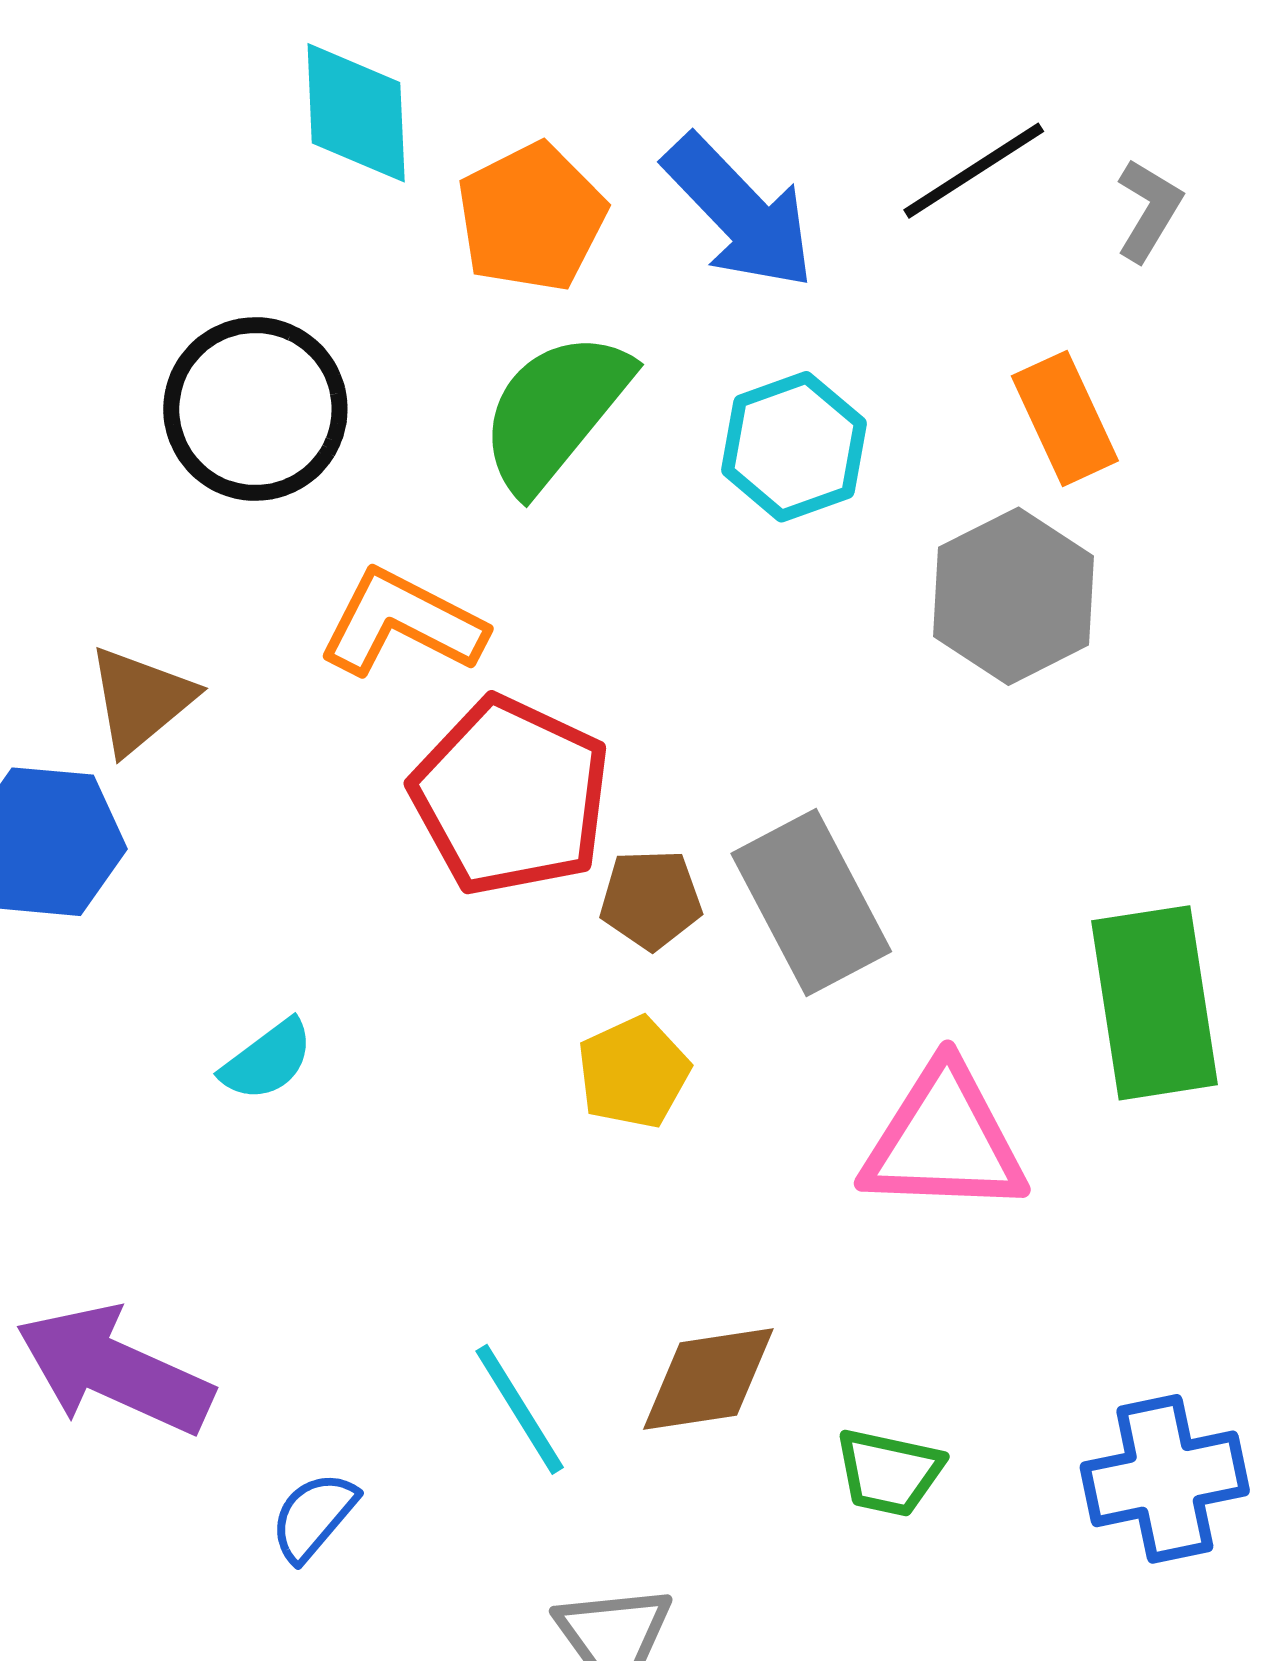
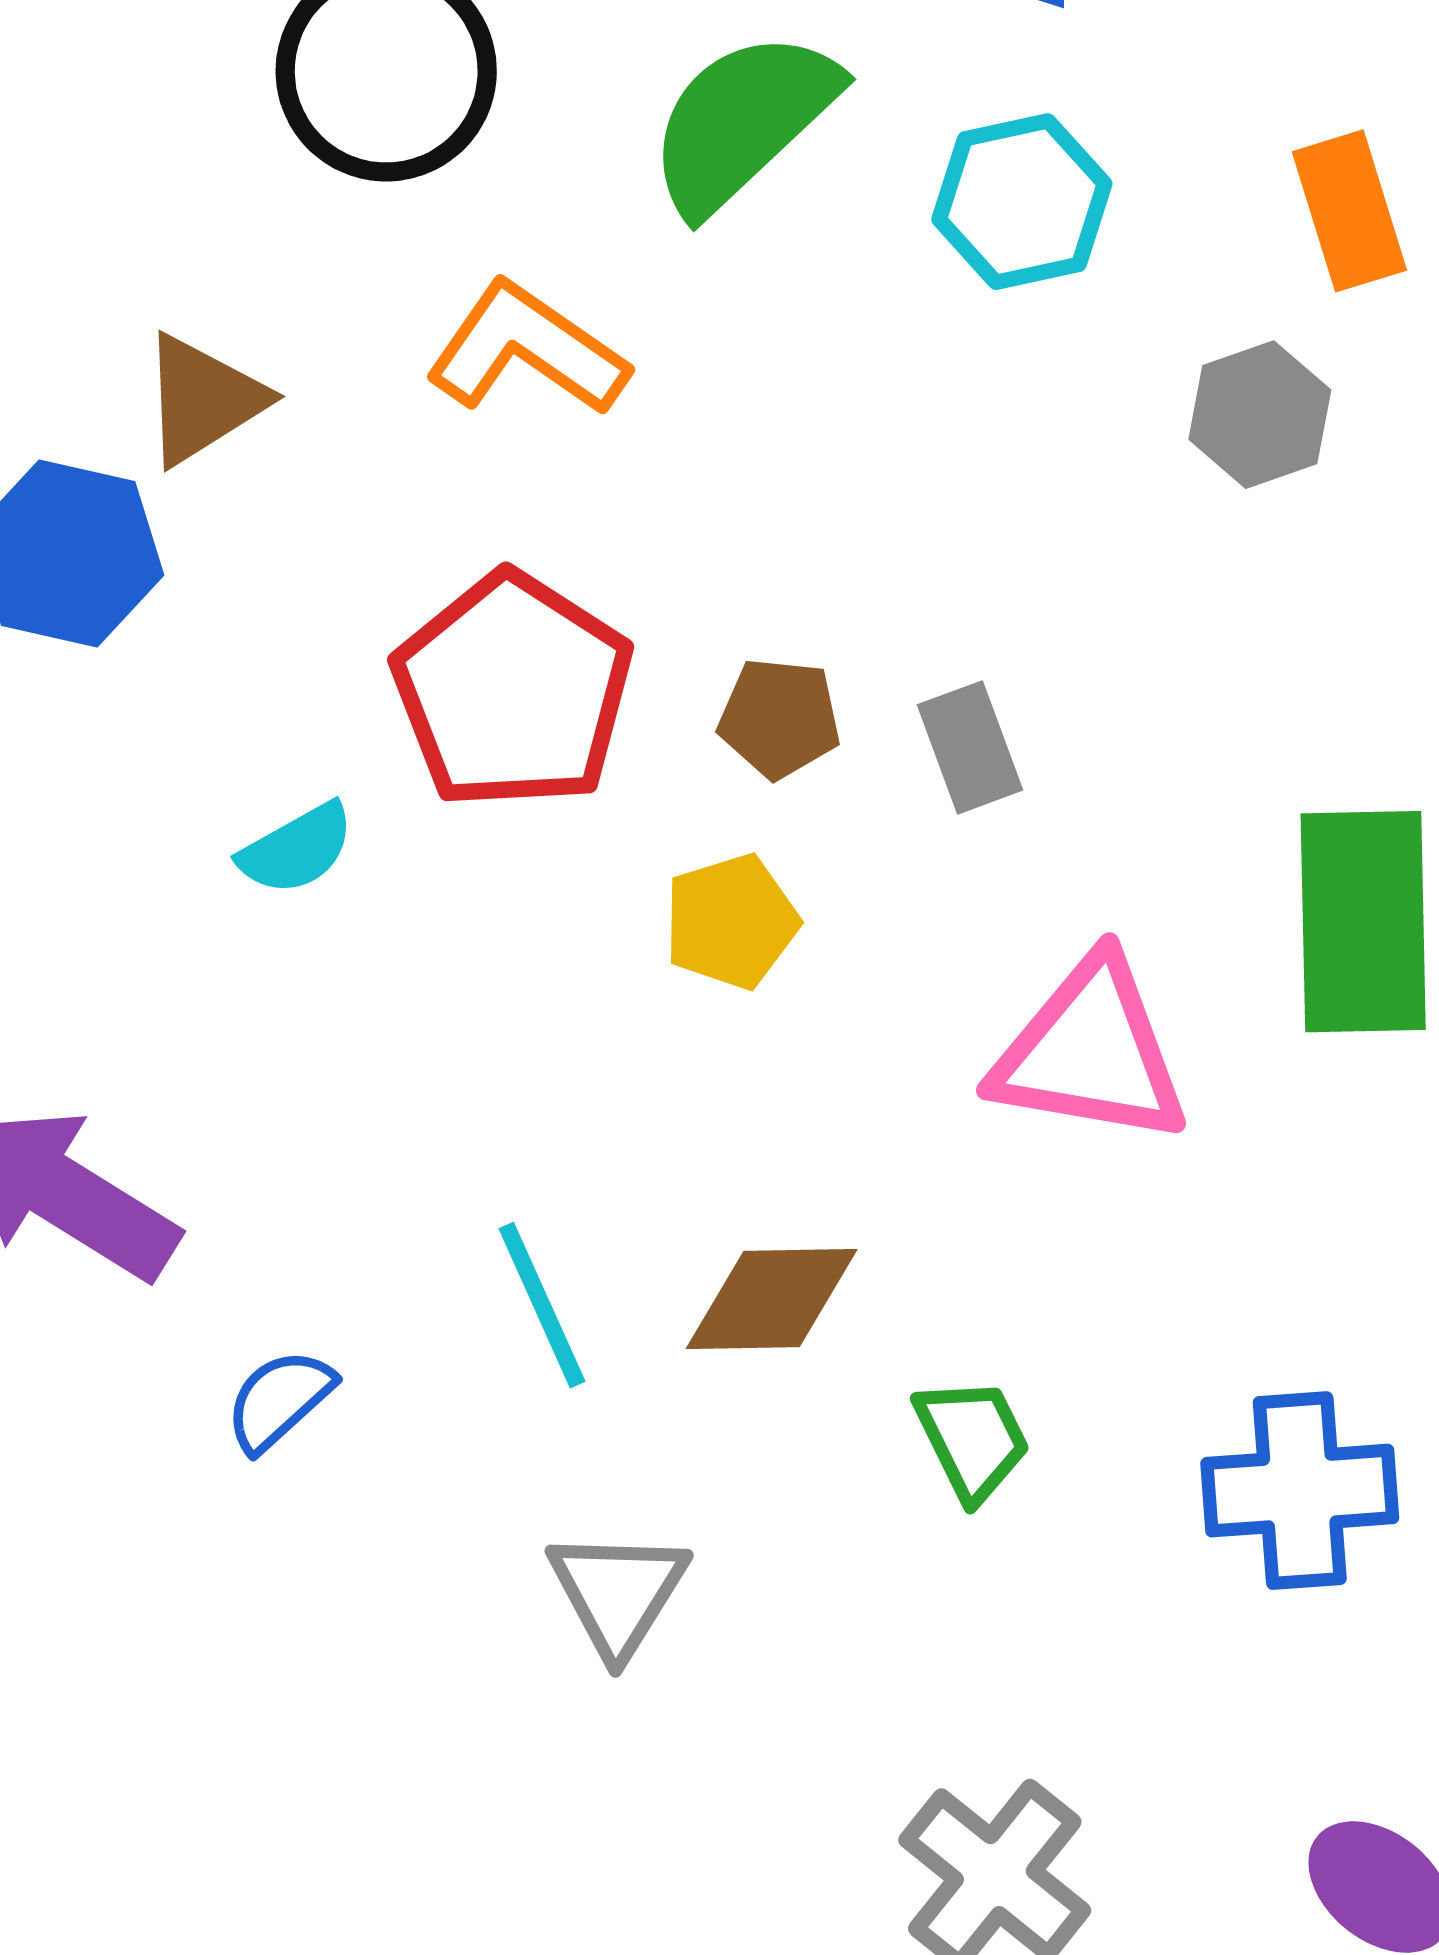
gray hexagon: (1013, 596) -> (1260, 415), size x0.7
red pentagon: (511, 796) -> (513, 691), moved
gray rectangle: (811, 902) -> (970, 747), size x0.6
green trapezoid: (889, 1472) -> (972, 1439), turned -136

